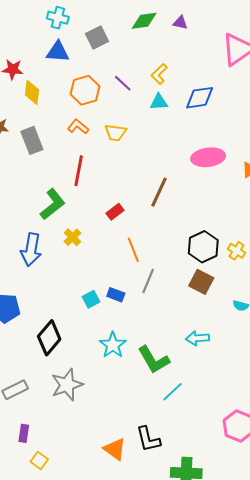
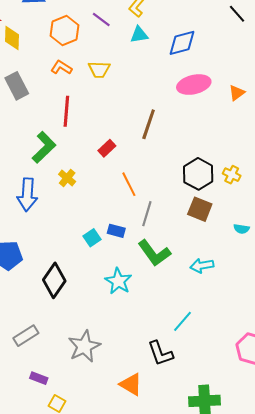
blue diamond: (200, 98) -> (182, 43), moved
green L-shape: (154, 360) -> (154, 253), moved
gray star: (67, 385) -> (84, 346), moved
purple rectangle: (24, 433) -> (39, 378), turned -72
black L-shape: (148, 439) -> (160, 353), moved

